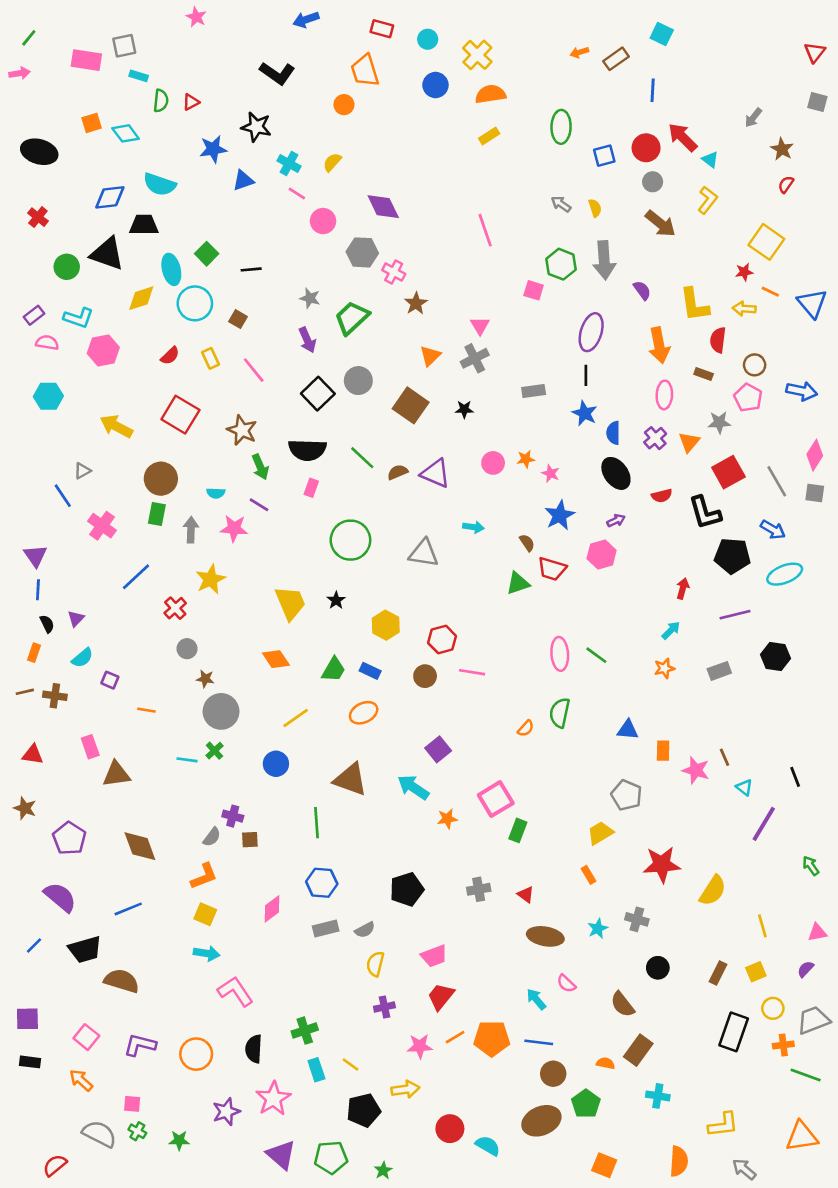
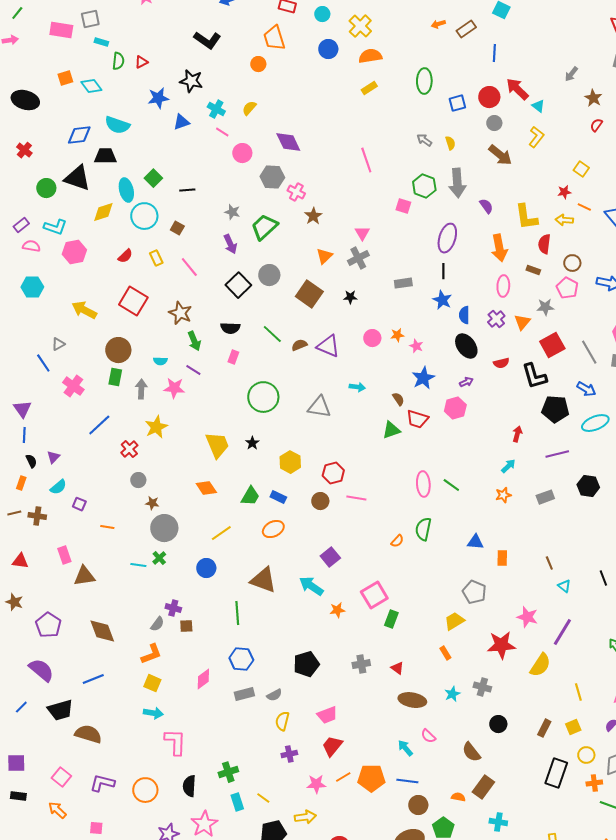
yellow square: (766, 242) -> (581, 169), size x0.6
black semicircle: (307, 450) -> (230, 328), size x0.7
pink star: (696, 770) -> (527, 617), moved
purple line: (764, 824) -> (562, 632), moved
pink L-shape: (235, 991) -> (175, 742), turned 36

